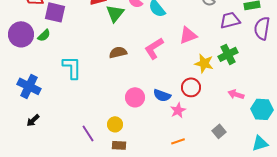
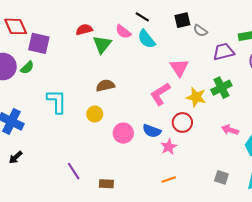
pink triangle: (188, 35) -> (179, 68), turned -42
pink L-shape: (154, 48) -> (160, 94), moved
yellow circle: (115, 124) -> (95, 114), moved
gray square: (219, 131) -> (221, 177), moved, turned -32

